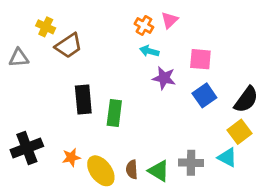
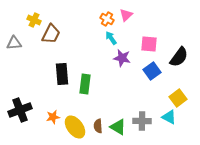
brown trapezoid: (69, 46) -> (51, 34), turned -30
cyan arrow: (149, 51) -> (111, 38), turned 40
black semicircle: (246, 100) -> (179, 57), moved

